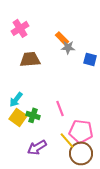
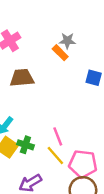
gray star: (68, 47) -> (67, 41), moved
yellow line: (67, 140) -> (55, 156), moved

